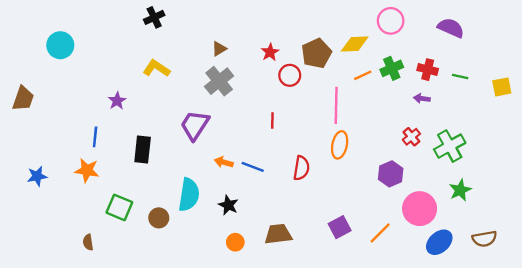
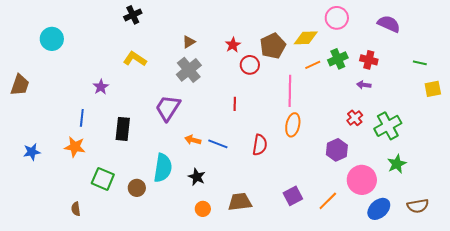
green line: (460, 76) -> (420, 63), moved
yellow square: (502, 87) -> (433, 89), moved

